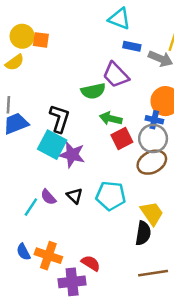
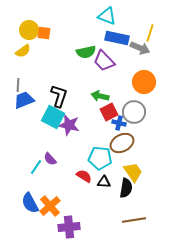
blue rectangle: (132, 46) -> (117, 38), size x1.6
green semicircle: (93, 91) -> (86, 52), moved
blue cross: (154, 120) -> (119, 123), moved
brown ellipse: (152, 162) -> (122, 143), moved
black triangle: (75, 196) -> (104, 182), moved, turned -40
blue semicircle: (23, 252) -> (30, 203), size x1.5
orange cross: (48, 256) -> (50, 206), turned 30
red semicircle: (91, 263) -> (84, 176), moved

